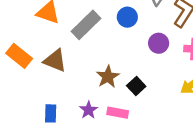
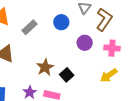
gray rectangle: (86, 25) -> (30, 27), size x0.7

